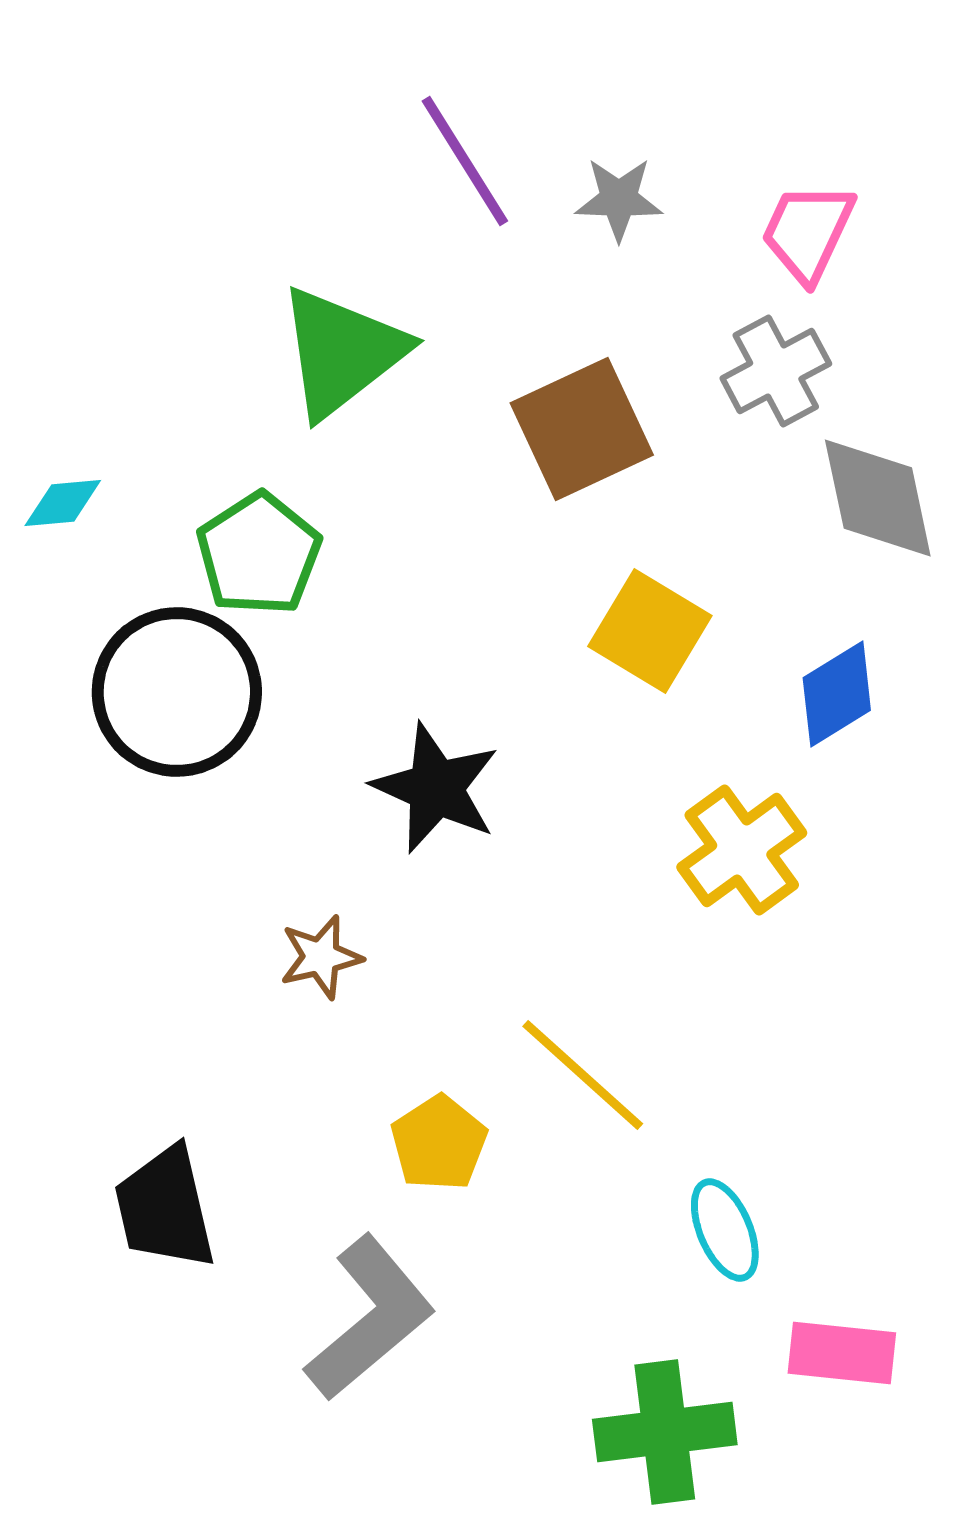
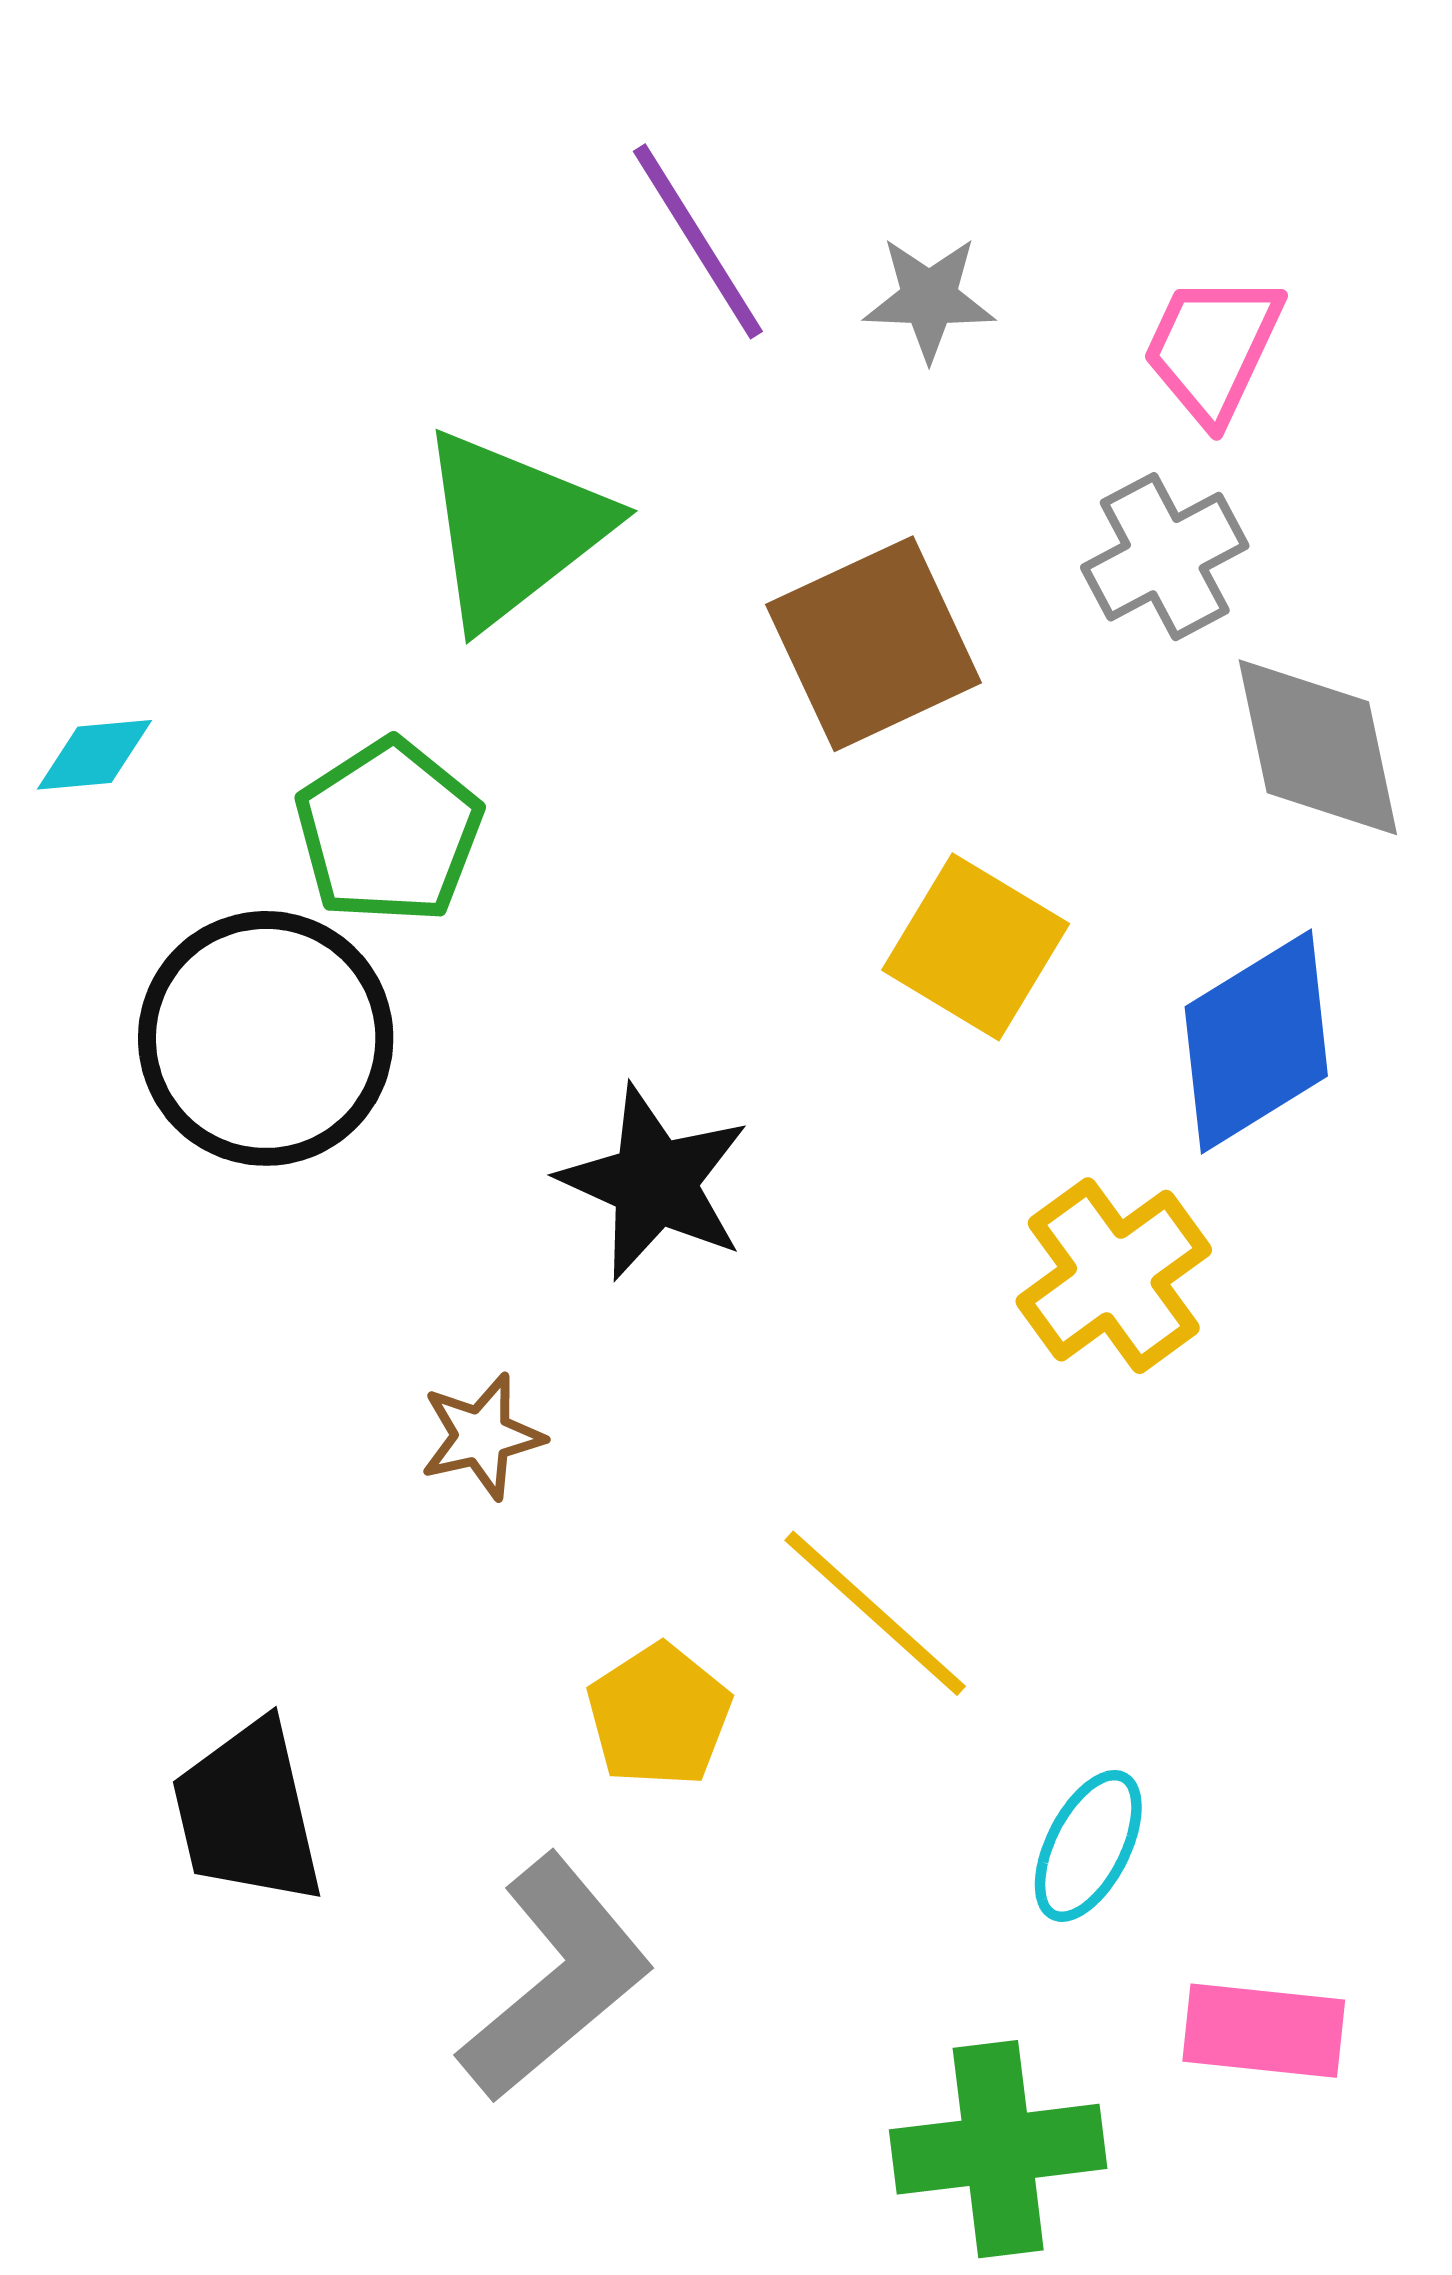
blue diamond: (837, 694) -> (1256, 1041), size x1.4
cyan ellipse: (725, 1230) -> (1088, 1846), turned 50

